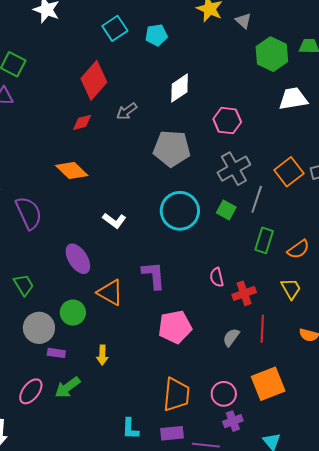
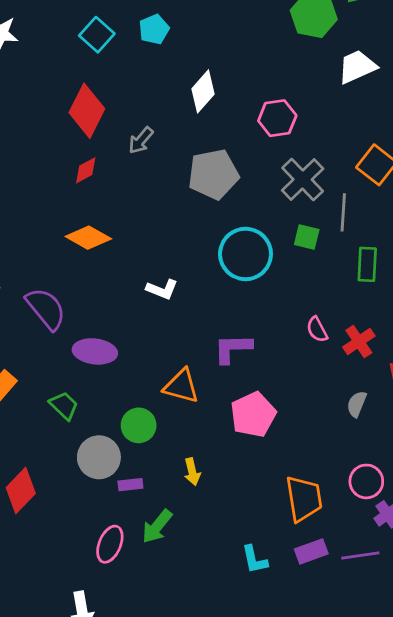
purple ellipse: (78, 259) -> (95, 351), moved, turned -36
purple L-shape: (154, 275) -> (233, 348), turned -72
pink pentagon: (175, 327) -> (253, 415), moved

